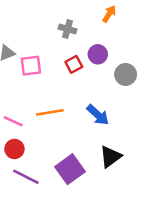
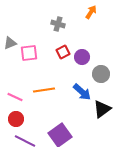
purple circle: (98, 54) -> (82, 57), moved
gray circle: (126, 74) -> (101, 74), moved
black triangle: (110, 157) -> (102, 109), moved

